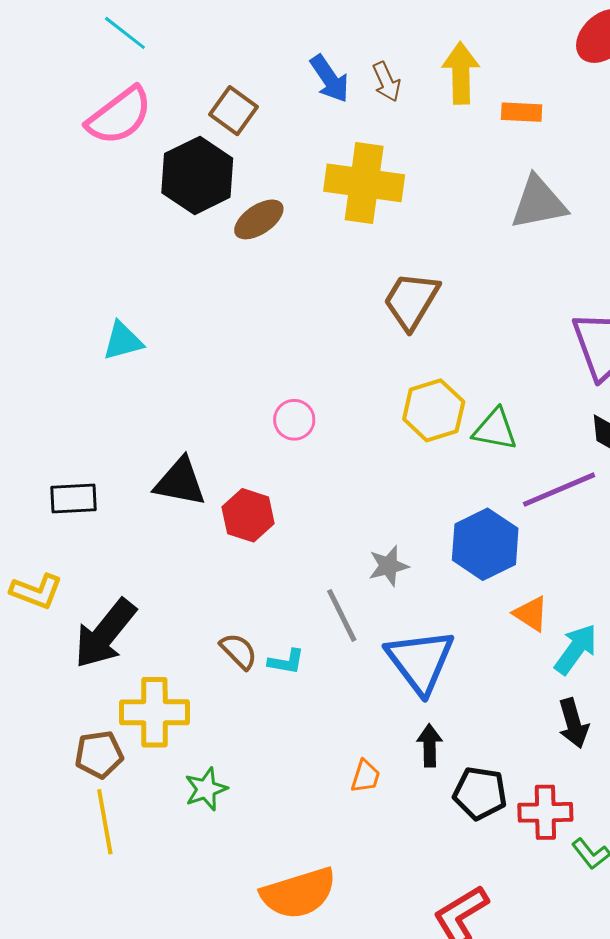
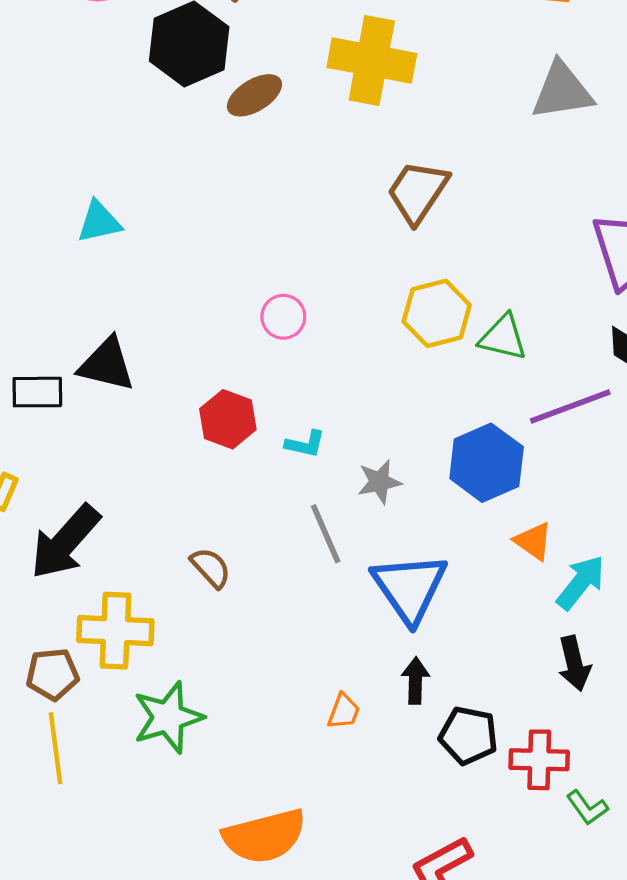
black triangle: (180, 482) -> (107, 365), moved
cyan L-shape: (286, 662) -> (305, 444), moved
green star: (206, 789) -> (168, 717), size x1.5

